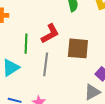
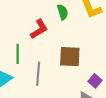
red L-shape: (50, 34) -> (39, 29), moved

